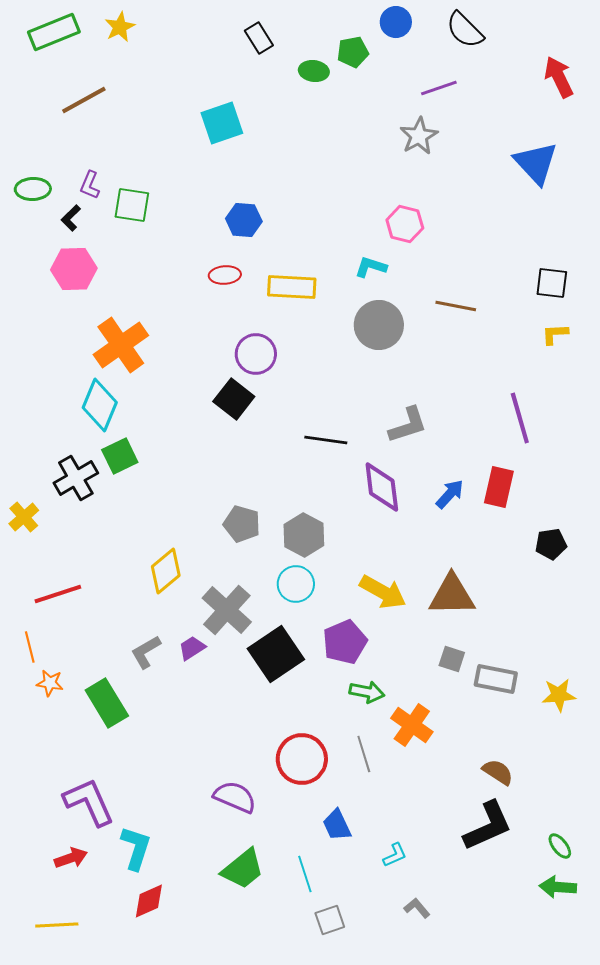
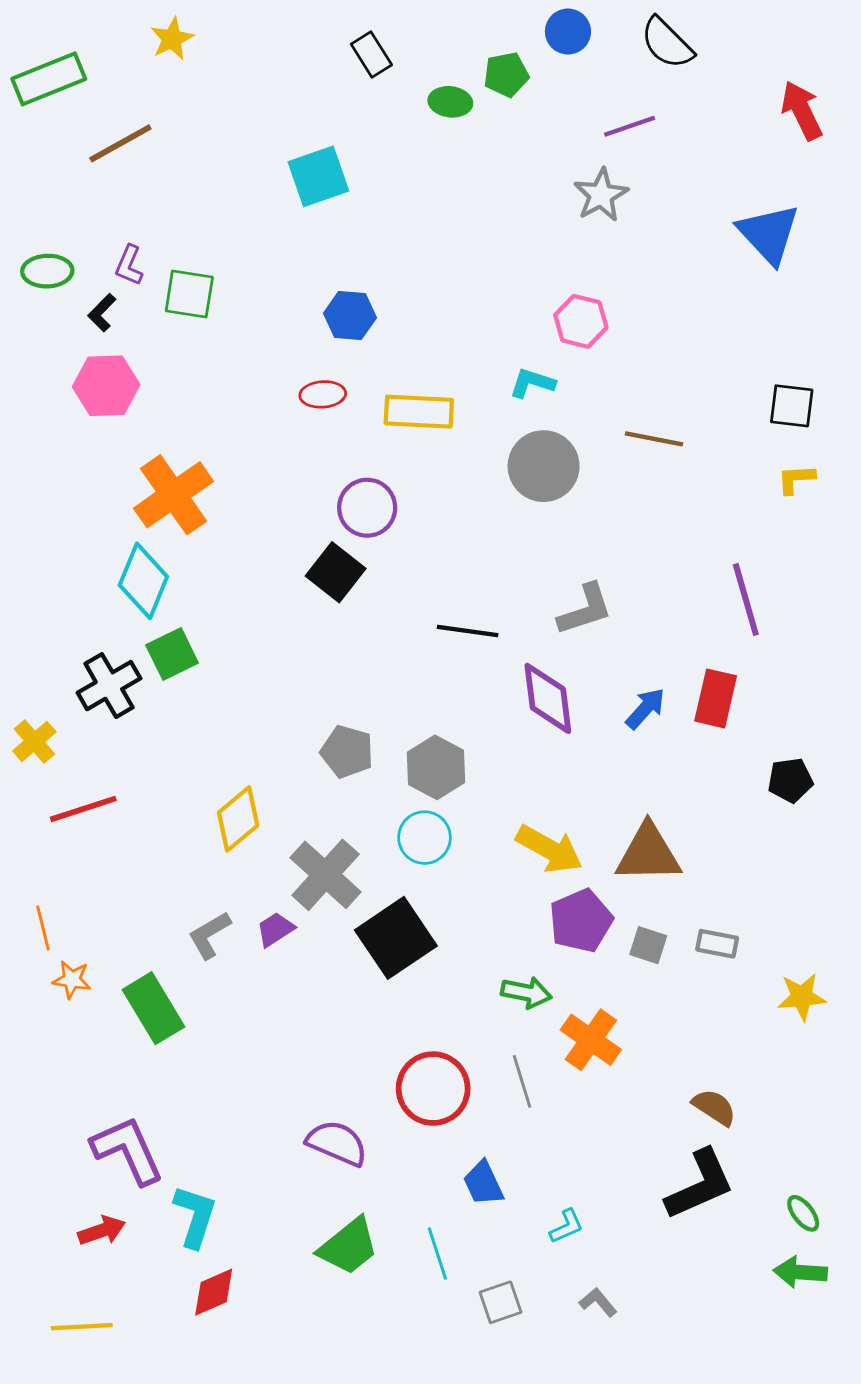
green rectangle: (54, 32) -> (49, 79), moved
red line: (58, 594) -> (83, 809), moved
purple pentagon: (345, 642) -> (581, 921), moved
gray rectangle: (496, 679) -> (717, 944), moved, size x0.7
gray square: (330, 920) -> (501, 1302), moved

